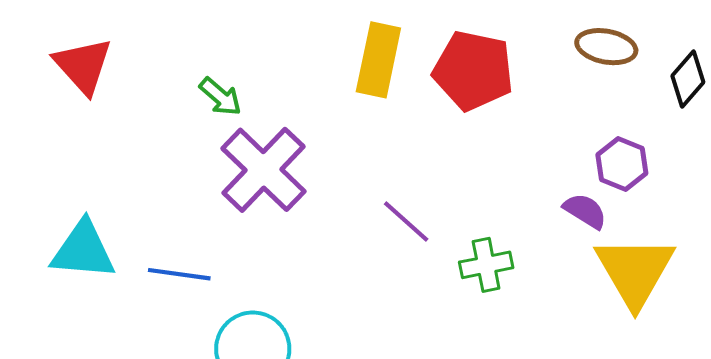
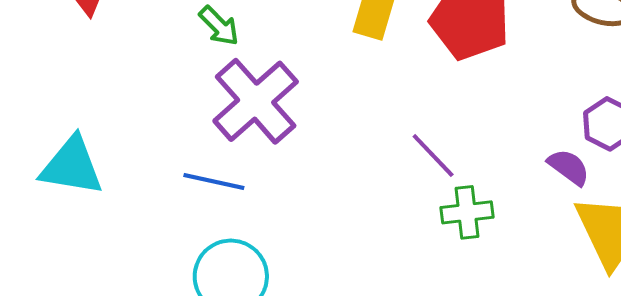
purple line: (406, 221) -> (433, 156), moved
blue line: (179, 274) -> (214, 182), moved

